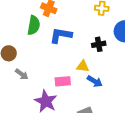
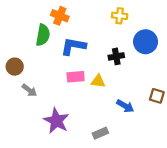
pink rectangle: (63, 81) -> (76, 77), moved
blue arrow: (95, 81) -> (125, 106), moved

